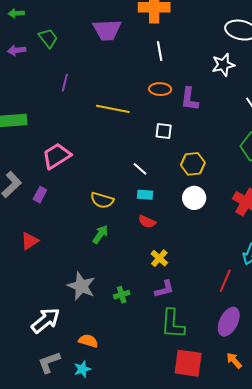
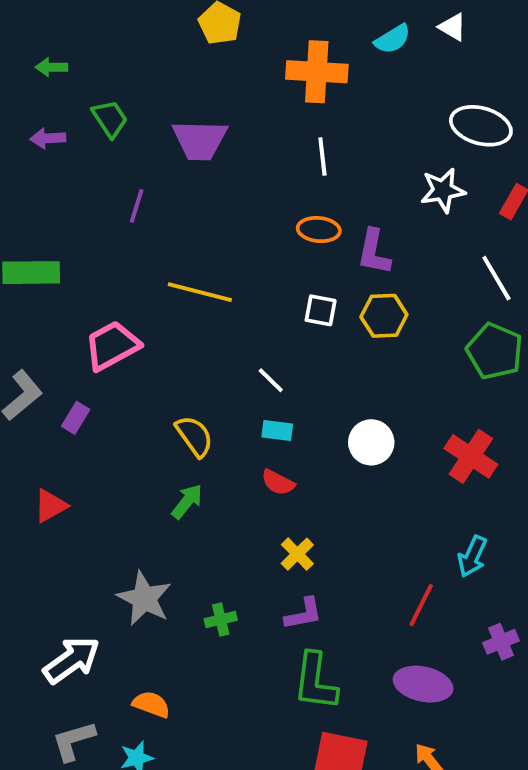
purple trapezoid: (107, 30) -> (200, 140), moved
yellow line: (113, 109) -> (200, 292), moved
yellow hexagon: (193, 164) -> (384, 316), moved
yellow semicircle: (102, 200) -> (194, 436), turned -145
purple ellipse: (229, 322) -> (423, 684), turned 72

